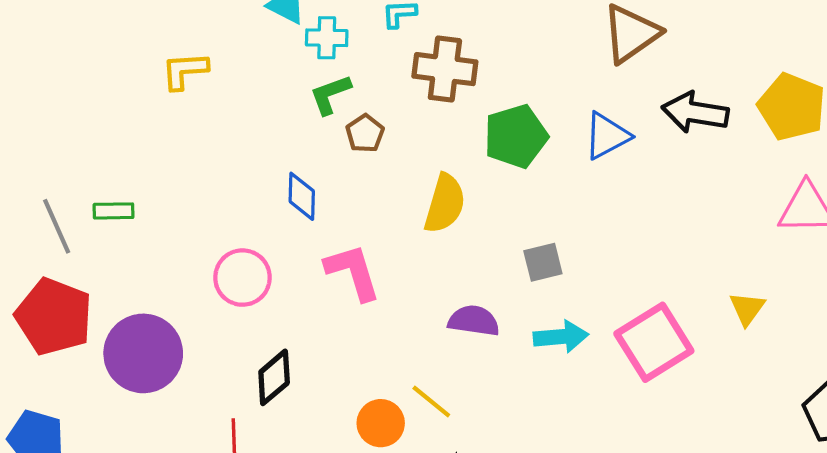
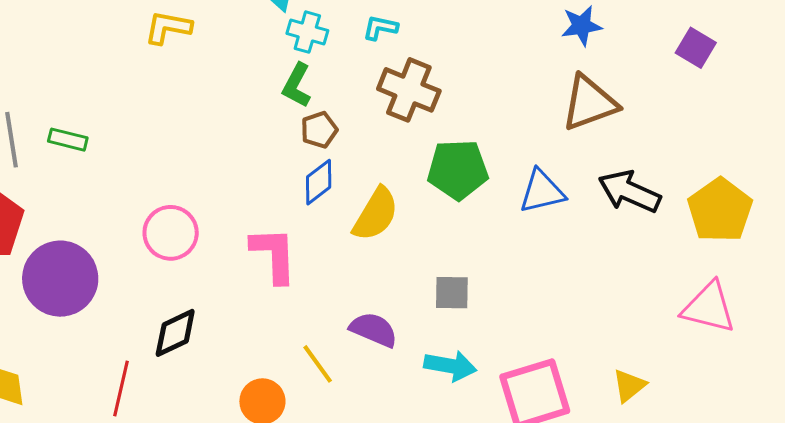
green L-shape: (330, 94) -> (297, 85), turned -57
blue diamond: (302, 196) -> (319, 182), moved, turned 36
yellow line: (431, 401) -> (318, 364), moved

